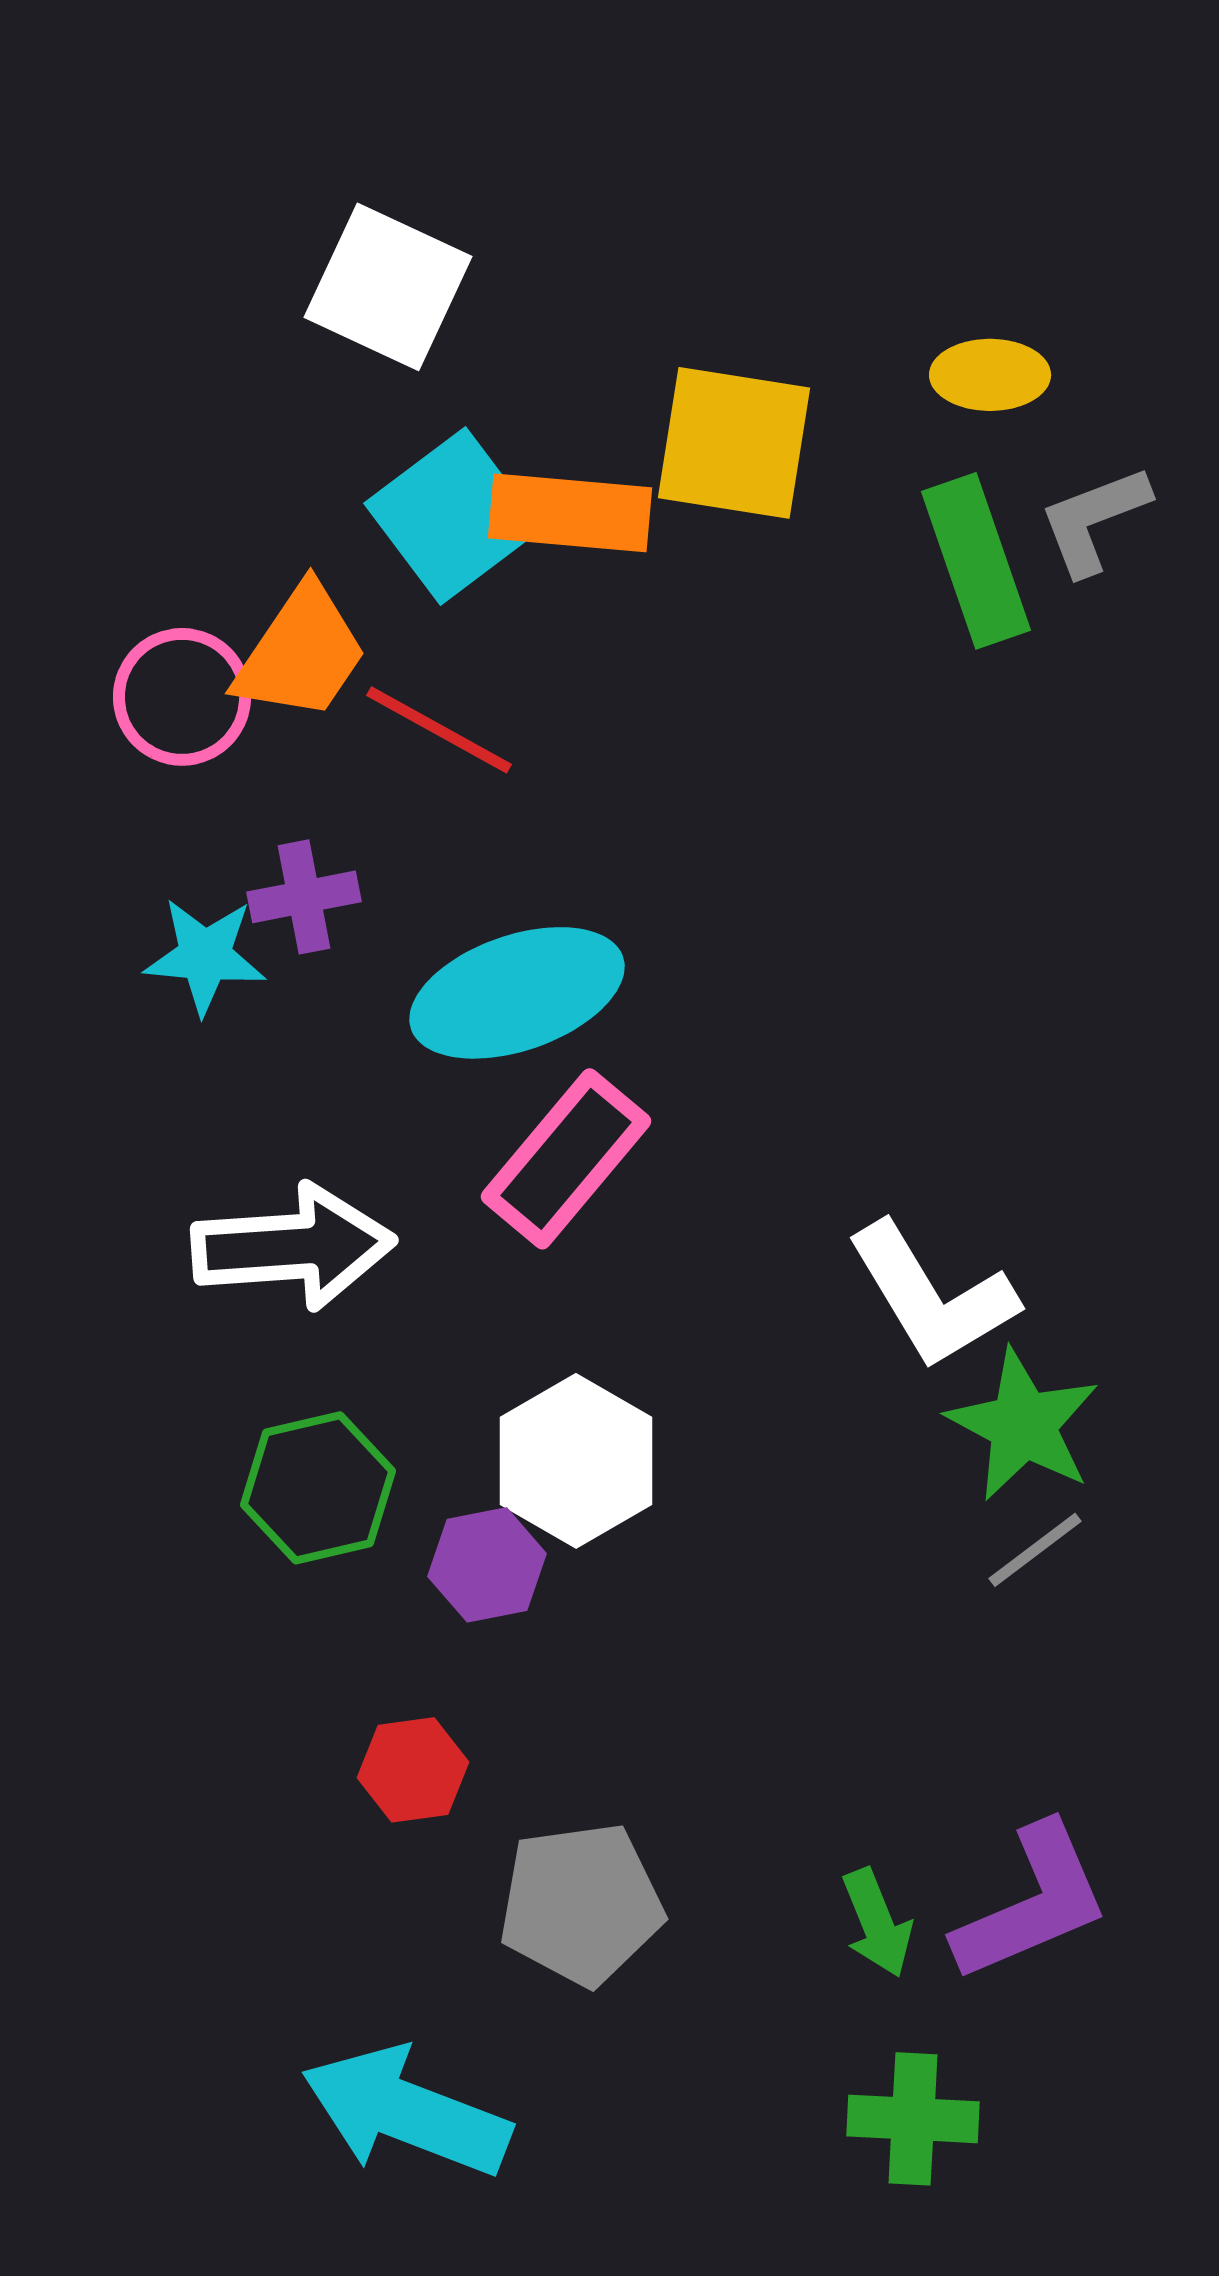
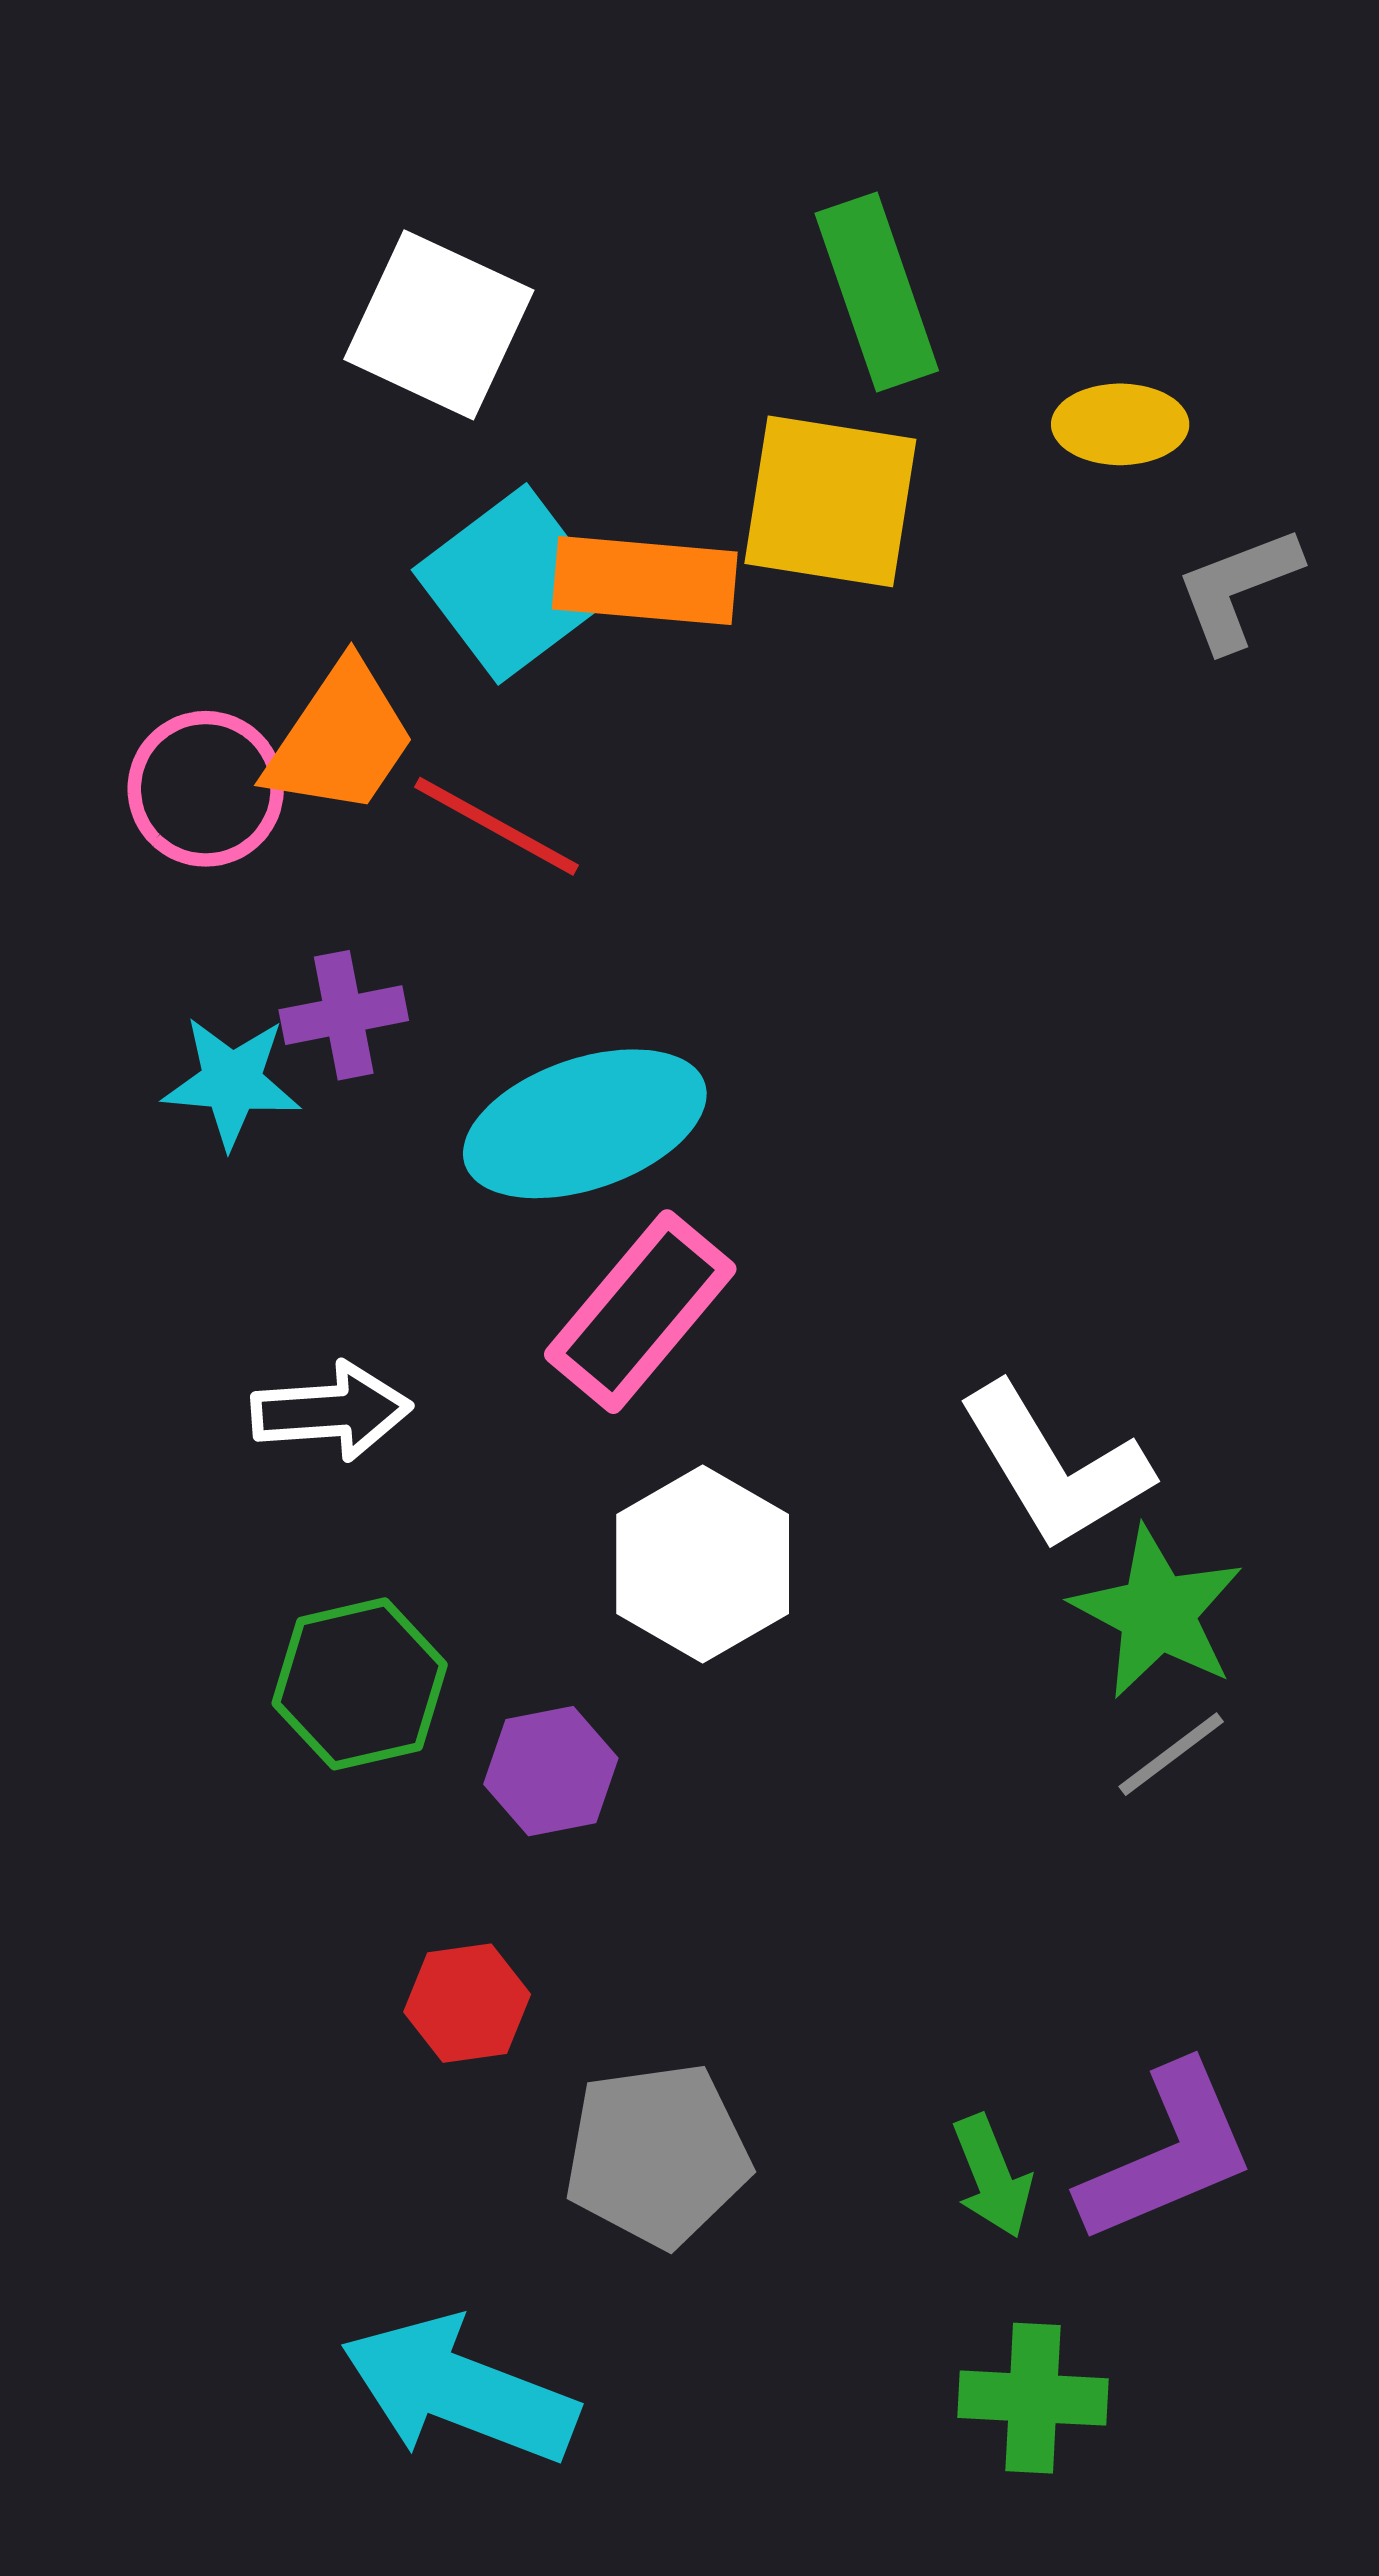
green rectangle: (976, 561) -> (877, 292), moved
white arrow: (293, 1247) -> (331, 1411), size x0.7
white hexagon: (576, 1461) -> (703, 1564), moved

